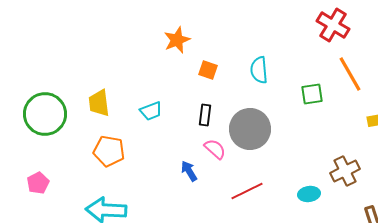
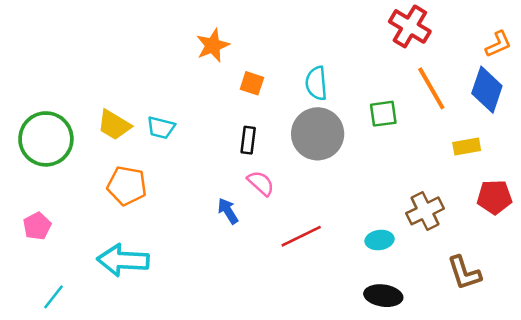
yellow trapezoid: (99, 103) -> (114, 125), turned -52
cyan trapezoid: (151, 111) -> (161, 128), moved, turned 35
gray circle: (250, 129) -> (318, 134), moved

